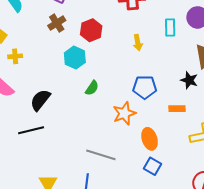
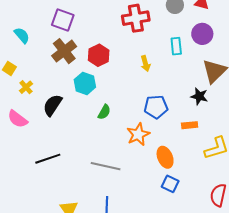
brown cross: (57, 23) -> (64, 51), size x1.4
yellow cross: (15, 56) -> (26, 87), turned -32
black semicircle: (40, 100) -> (53, 105), moved
gray line: (101, 155) -> (106, 166), moved

